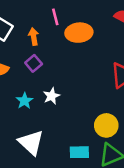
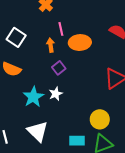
orange arrow: (34, 37) -> (51, 45), moved
purple square: (34, 63) -> (59, 68), moved
cyan star: (24, 101) -> (33, 97), size x1.5

